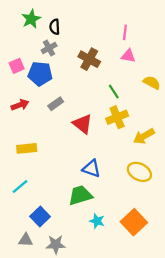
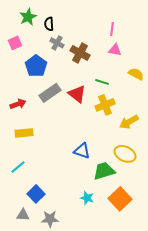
gray cross: (49, 48) -> (57, 43), moved, turned -32
pink square: (17, 66) -> (15, 43), moved
blue pentagon: (40, 74) -> (36, 66), turned 30
green line: (114, 92) -> (102, 82), turned -40
gray rectangle: (56, 104) -> (50, 93), size x1.5
red arrow: (20, 105) -> (18, 104), moved
red triangle: (82, 124) -> (77, 94), moved
green trapezoid: (80, 195) -> (104, 171), moved

